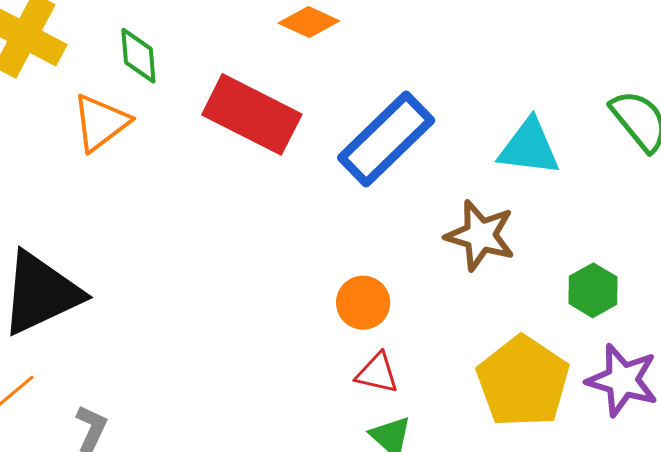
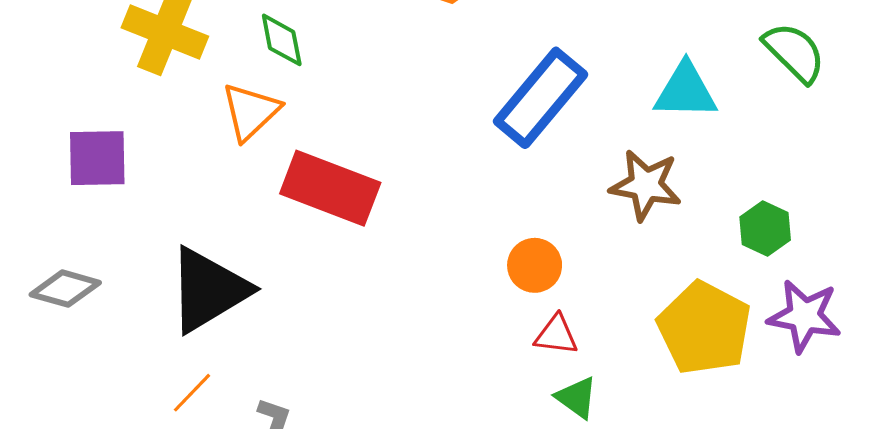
red rectangle: (252, 114) -> (330, 188), moved

